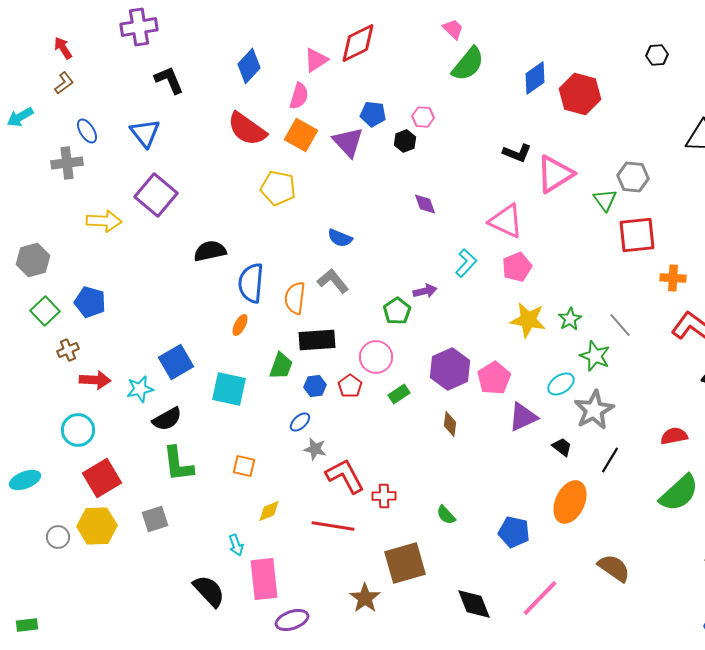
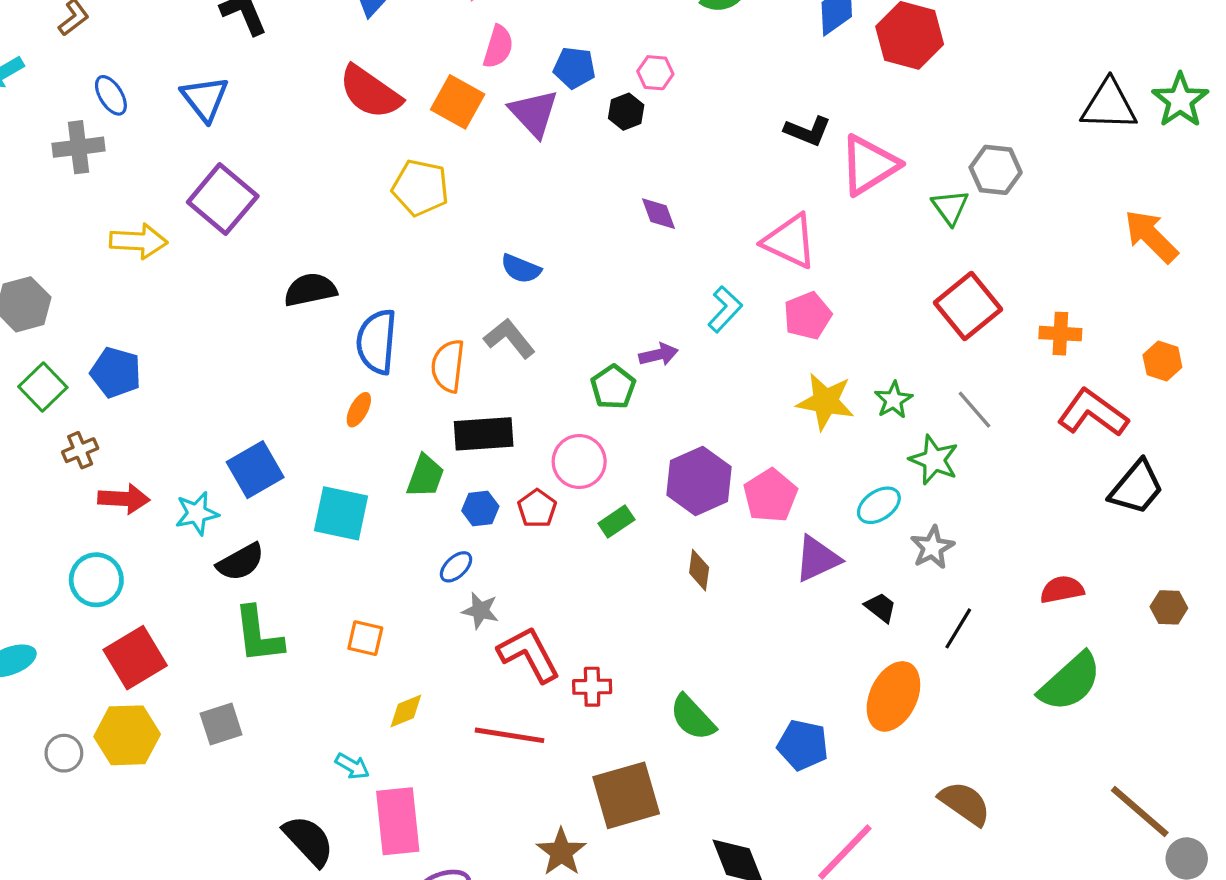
pink semicircle: (299, 96) -> (498, 47), moved
red square: (637, 235) -> (968, 306), moved, turned -33
gray star: (594, 410) -> (932, 547), size x0.7
green semicircle: (446, 515) -> (693, 718), size x1.5
cyan arrow: (236, 545) -> (352, 766), turned -40

